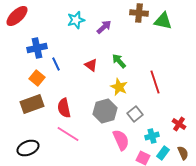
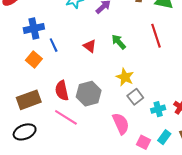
red line: (155, 82) -> (156, 36), moved
yellow star: (119, 87) -> (125, 77), moved
brown rectangle: (32, 104) -> (29, 100), moved
gray hexagon: (105, 111) -> (89, 94), moved
cyan cross: (152, 136) -> (158, 109), moved

